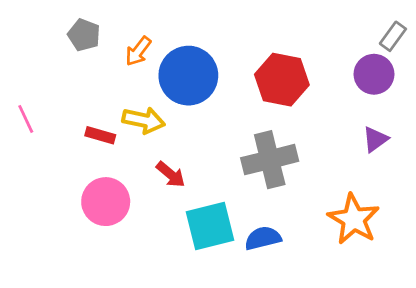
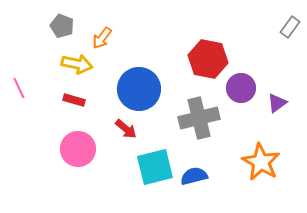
purple circle: (374, 74) -> (241, 88), moved
blue circle: (188, 76) -> (139, 89), moved
yellow arrow: (144, 120) -> (77, 64), moved

